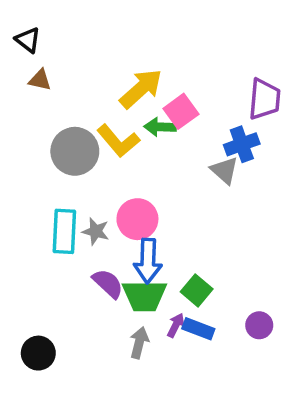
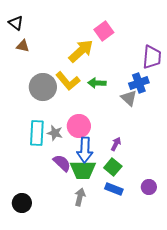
pink square: (181, 111) -> (104, 31), moved
green arrow: (160, 127) -> (97, 83), moved
purple arrow: (176, 325) -> (116, 144), moved

